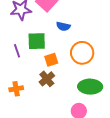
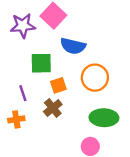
blue semicircle: (63, 26) -> (73, 46), size x1.5
purple line: (17, 51) -> (23, 93), moved

